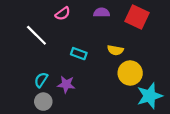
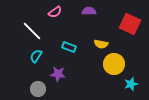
red square: (137, 17) -> (130, 24), moved
cyan semicircle: (41, 80) -> (36, 56), moved
cyan star: (150, 96) -> (131, 84), size x0.6

